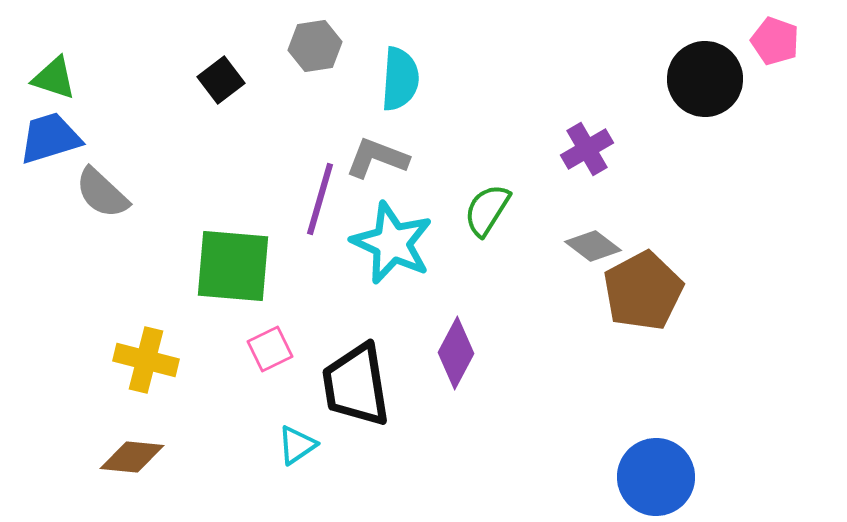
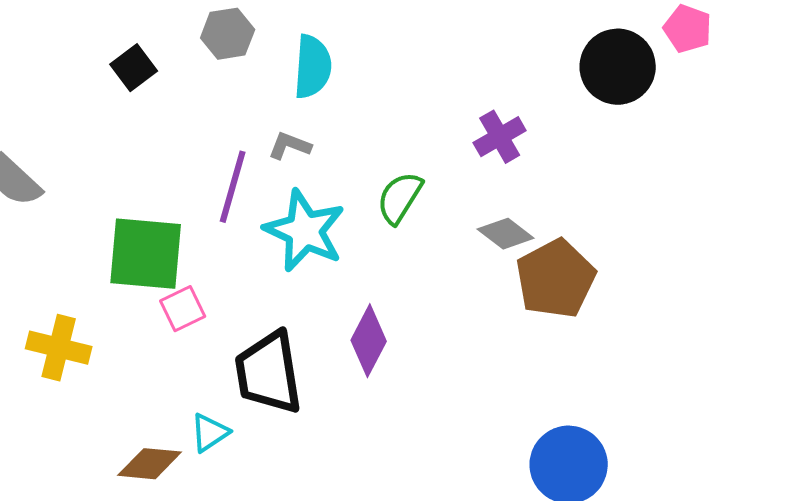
gray L-shape: (377, 158) -> (290, 146), size x0.7
pink square: (270, 349) -> (183, 309), moved
brown diamond: (132, 457) -> (150, 464), moved

